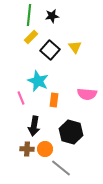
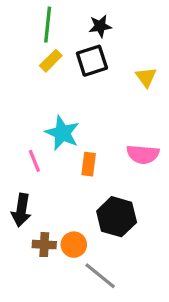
black star: (52, 16) -> (100, 26), moved
yellow triangle: (75, 47) -> (146, 77), moved
black square: (50, 50) -> (92, 61), moved, turned 30
black arrow: (34, 126) -> (21, 210), moved

